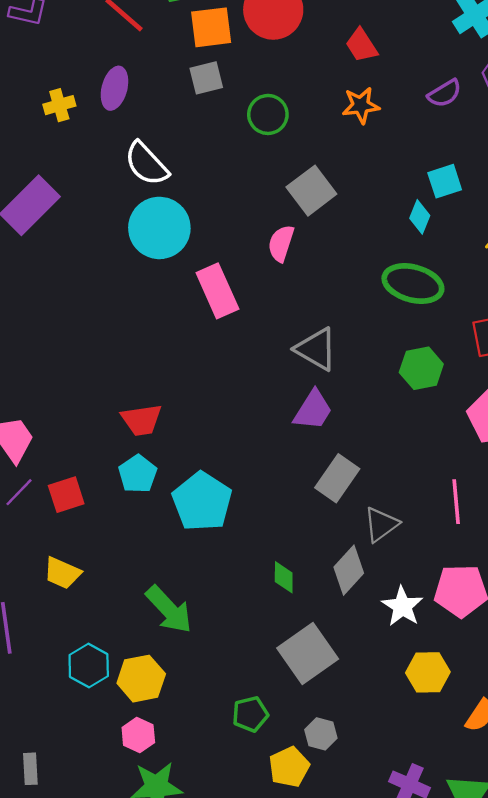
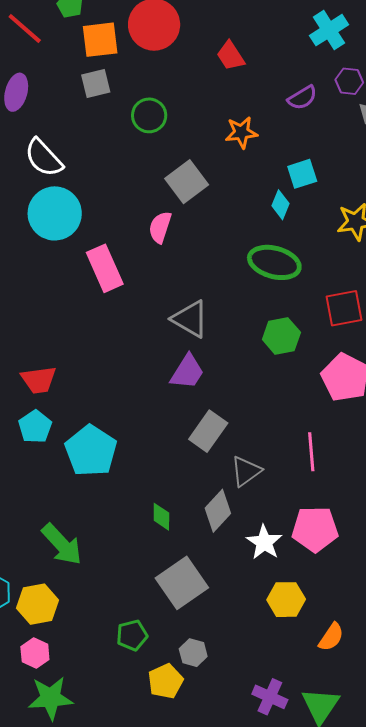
orange star: (361, 105) -> (241, 132), moved

